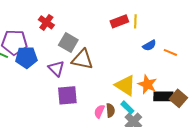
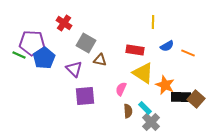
red rectangle: (119, 21) -> (135, 50), moved, turned 30
blue pentagon: (26, 57) -> (44, 58), turned -30
brown triangle: (82, 59) -> (100, 60), size x0.6
yellow triangle: (125, 85) -> (143, 73), moved
pink semicircle: (99, 111) -> (121, 89), moved

